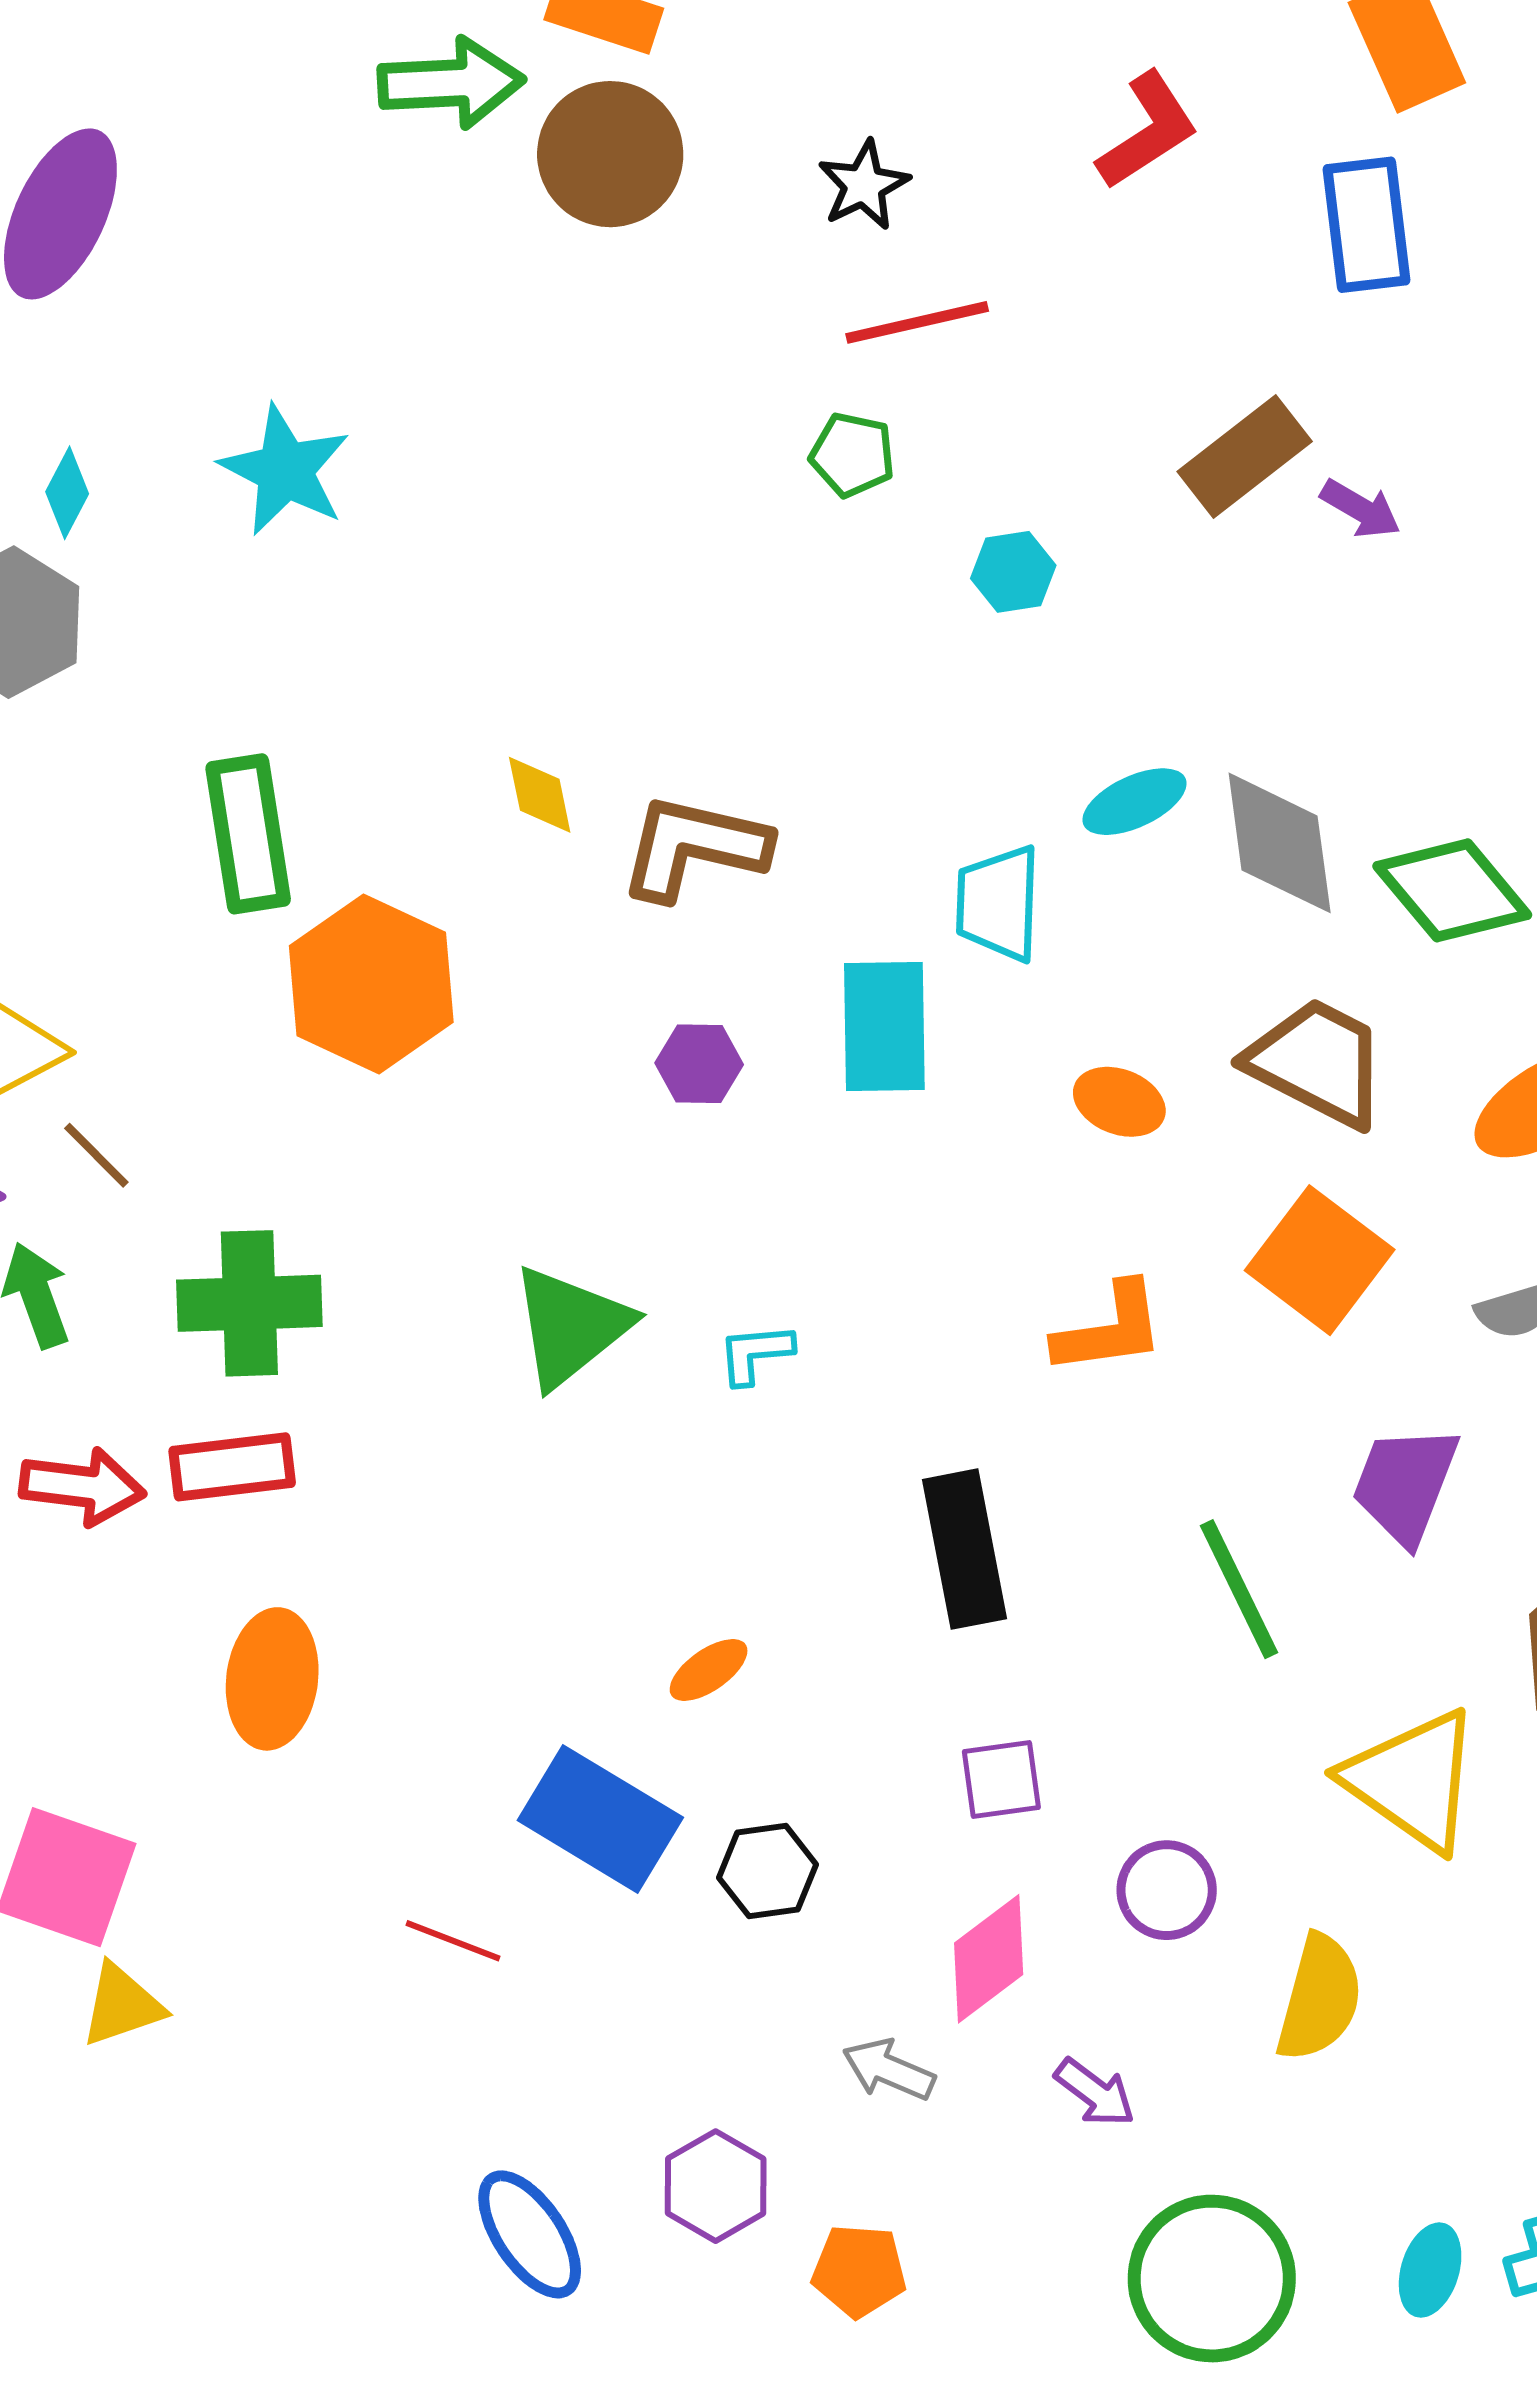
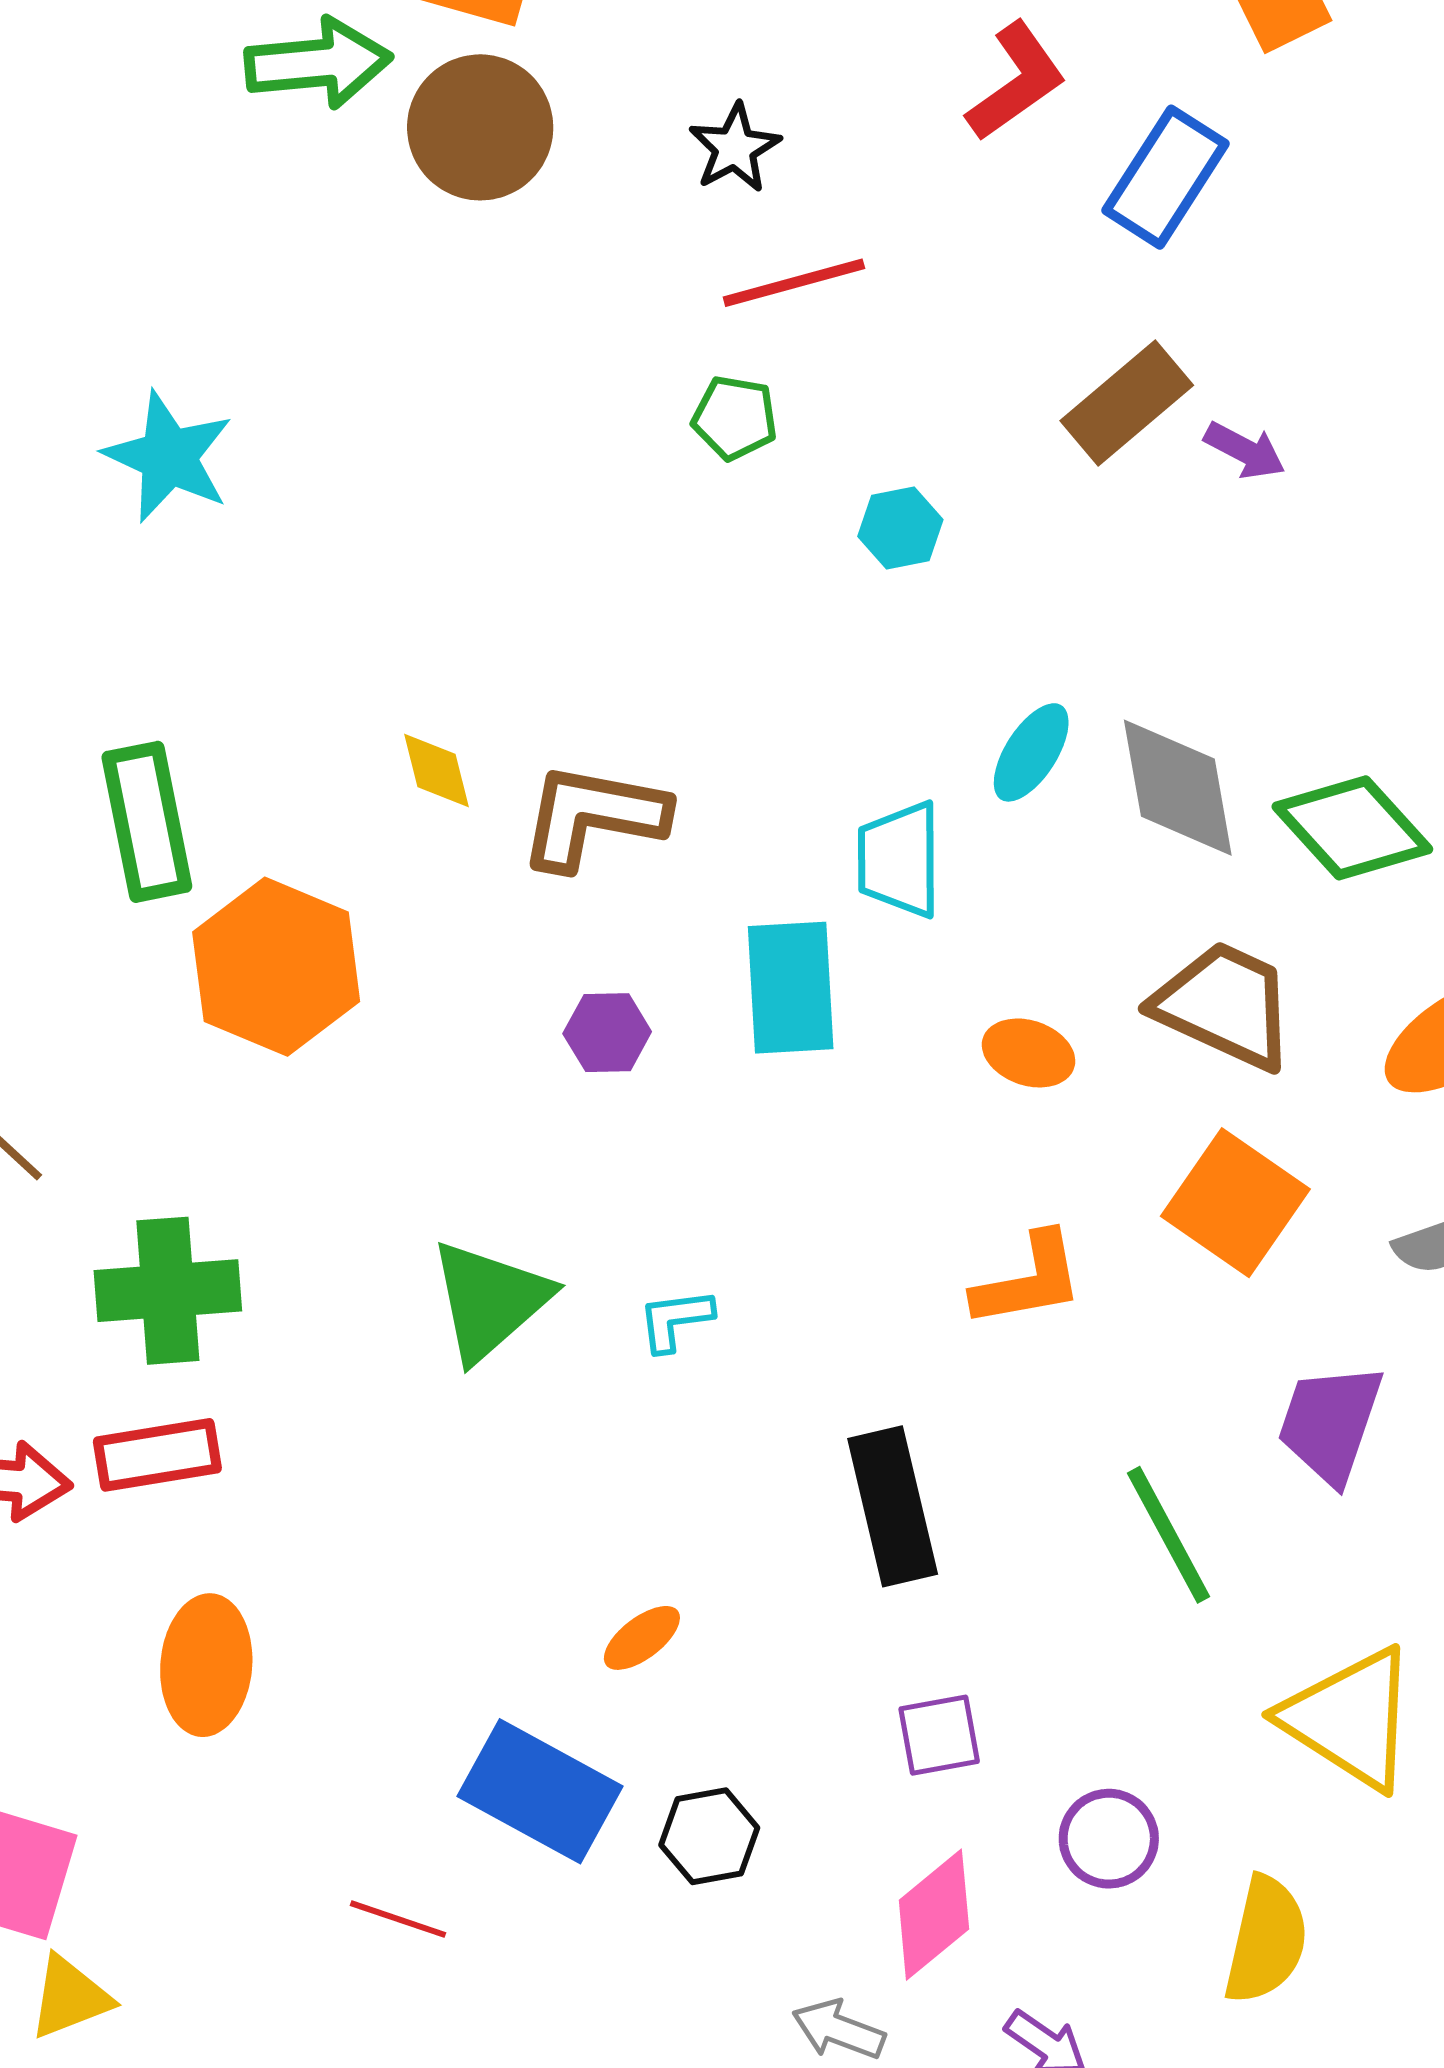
blue rectangle: (1366, 225) -> (1166, 177), moved, turned 42
cyan ellipse: (1135, 802) -> (1031, 752), turned -30

